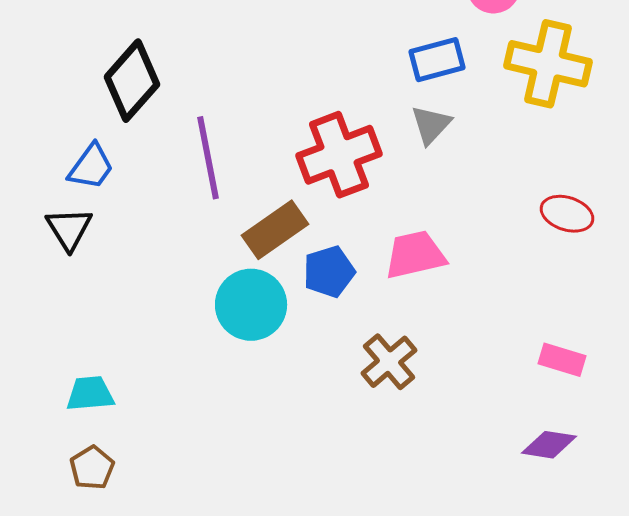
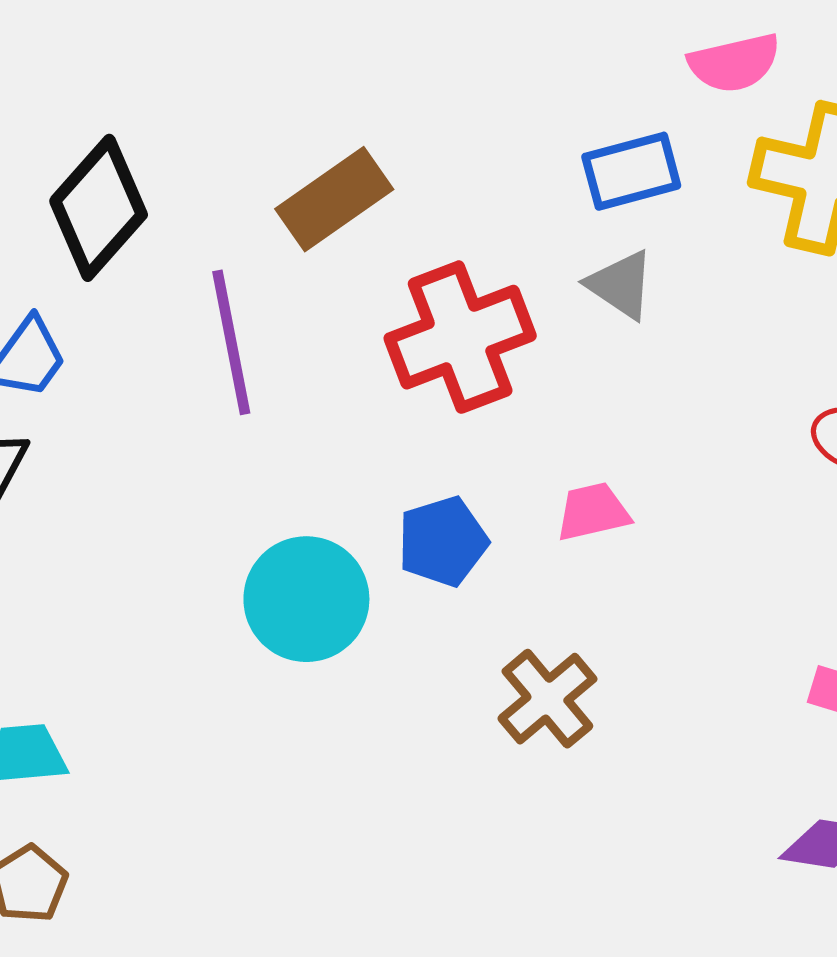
gray triangle: (431, 125) -> (621, 285), turned -39
brown rectangle: (275, 230) -> (334, 199), moved
pink trapezoid: (415, 255) -> (593, 512), size x0.7

